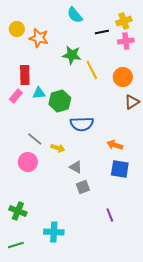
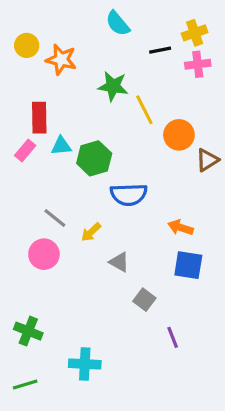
orange circle: (123, 77) -> (179, 135), moved
yellow arrow: (58, 148) -> (91, 232), turned 120
gray square: (83, 187) -> (144, 300), moved, turned -32

